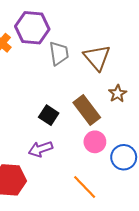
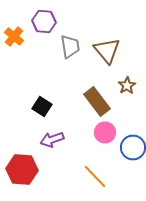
purple hexagon: (32, 28) -> (44, 22), size x0.7
black square: (49, 115) -> (42, 106), moved

